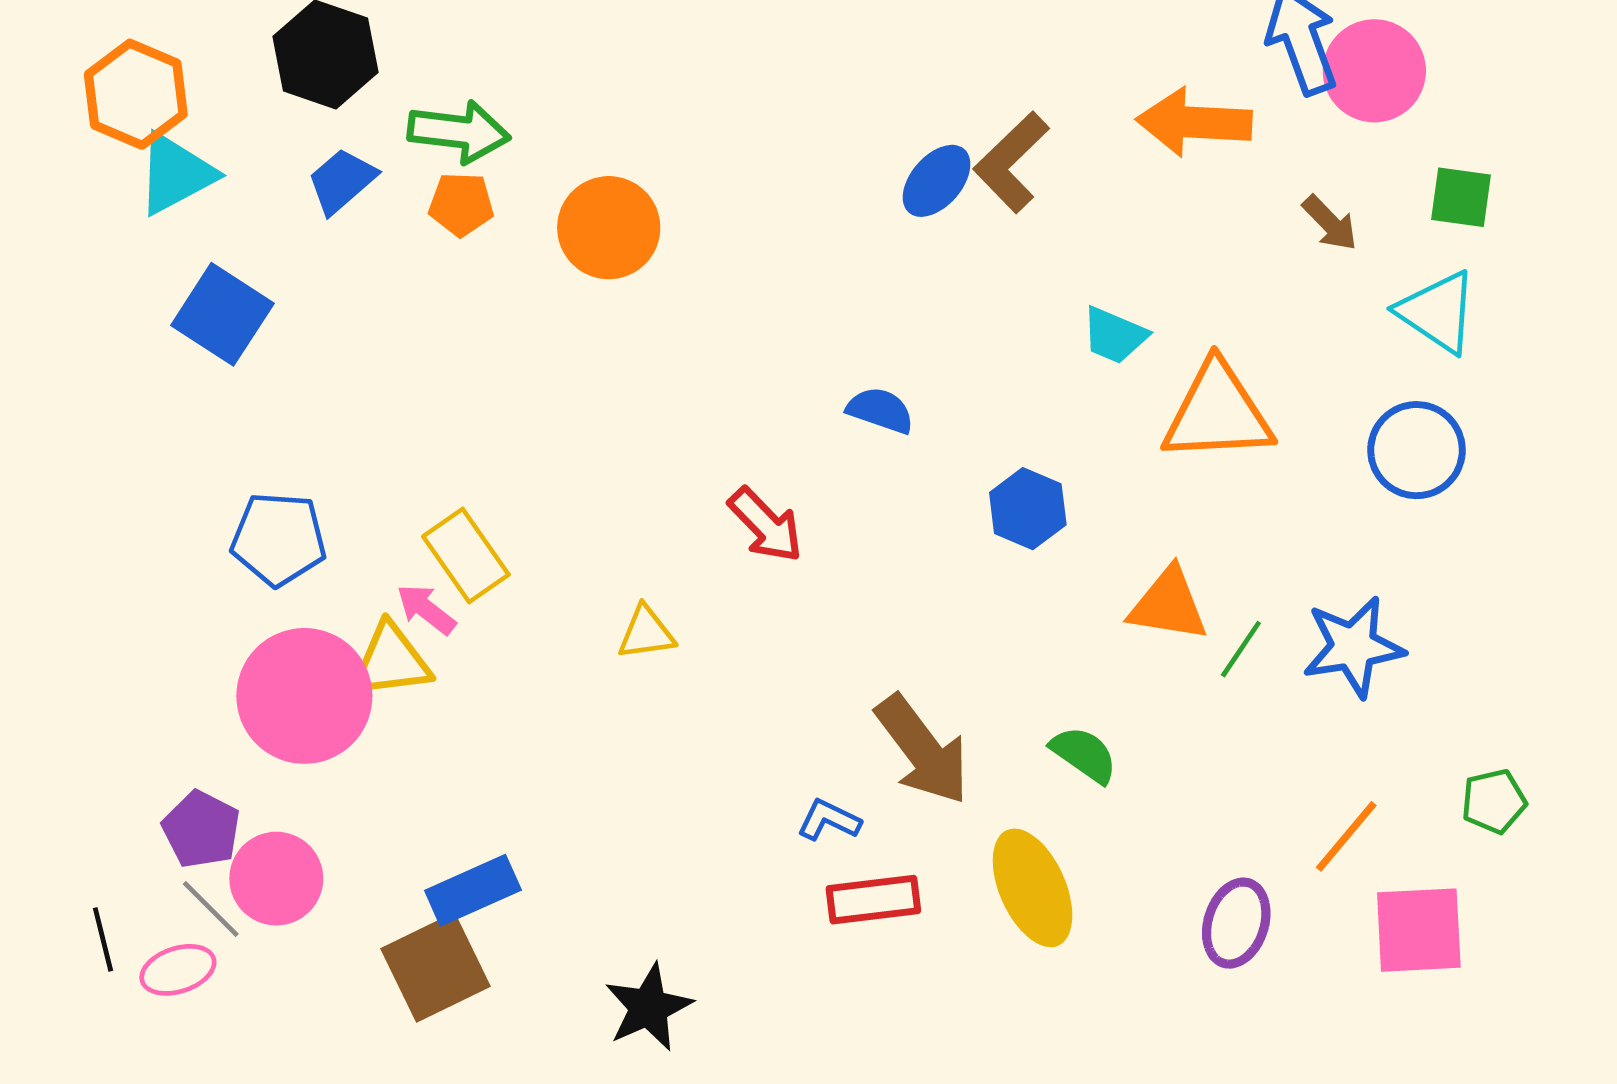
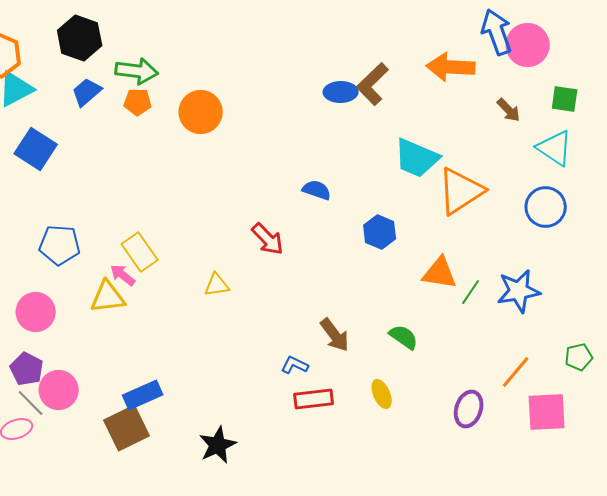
blue ellipse: (937, 181) -> (341, 92), turned 48
cyan trapezoid: (1114, 335) -> (417, 158), size x1.6
orange triangle: (1217, 413) -> (461, 191), turned -30
pink circle: (304, 696) -> (36, 312), moved, size x0.7
brown arrow: (922, 750) -> (335, 335), size x0.7
yellow ellipse: (1033, 888) -> (382, 394), size x0.6

